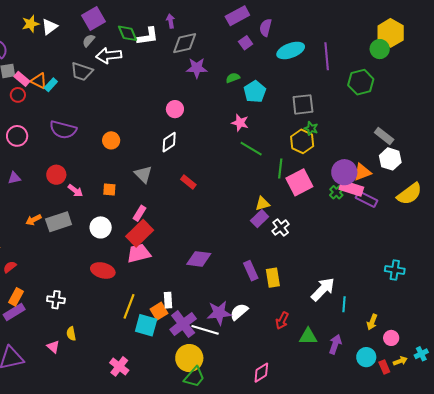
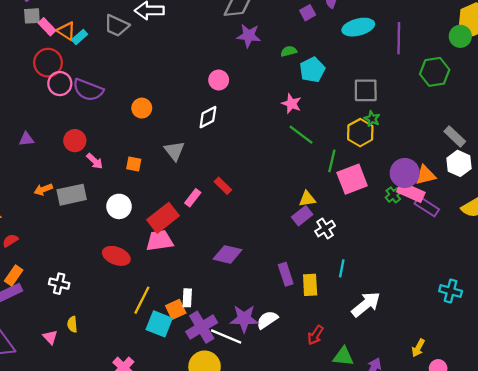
red circle: (18, 95) -> (48, 63), moved, size x1.6
pink circle: (17, 136) -> (60, 84), moved
red rectangle: (188, 182) -> (223, 186), moved
pink rectangle: (140, 213) -> (193, 198), moved
cyan line: (344, 304) -> (342, 268), moved

